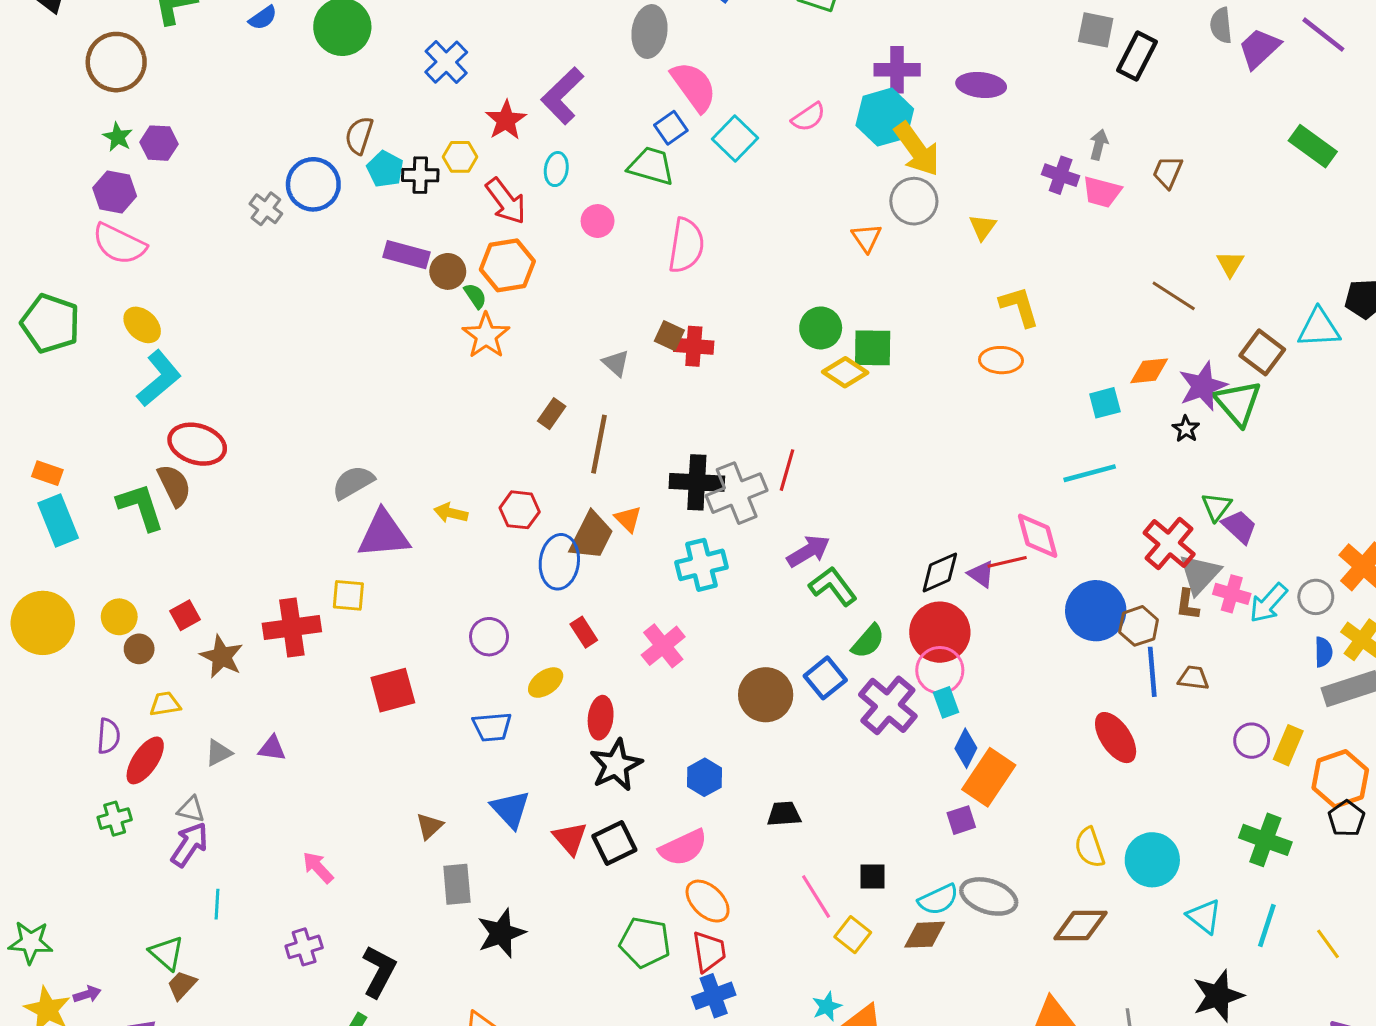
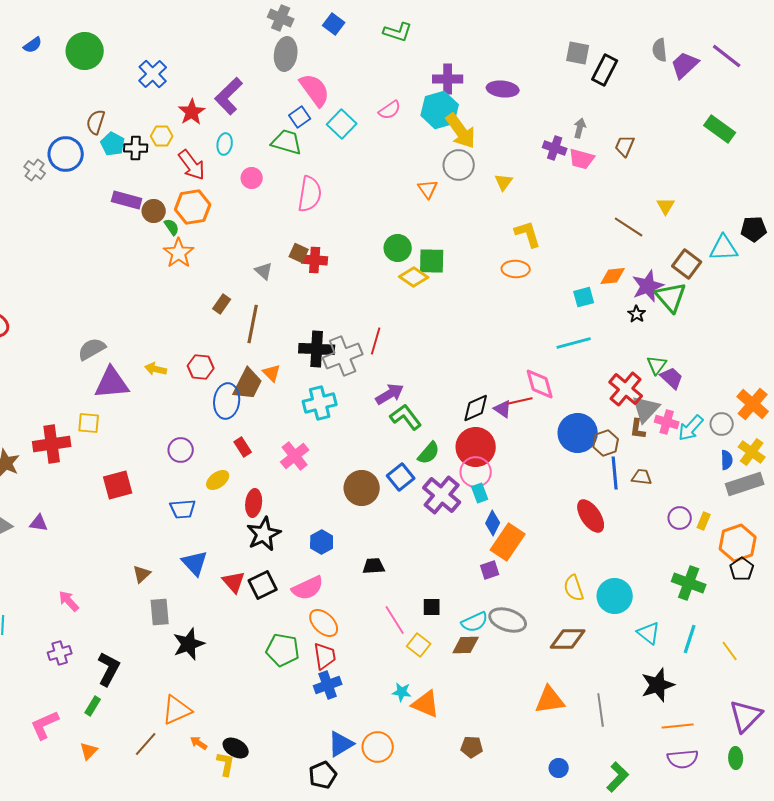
yellow rectangle: (1288, 745) -> (704, 521), size x0.7
cyan star: (827, 1007) -> (402, 692), turned 30

